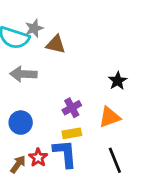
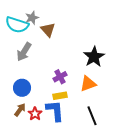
brown triangle: (56, 44) -> (48, 30), turned 35
gray arrow: (23, 74) -> (24, 52), turned -60
black star: (118, 81) -> (94, 57), size x1.5
brown arrow: (18, 164) -> (20, 110), moved

